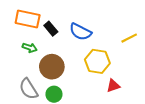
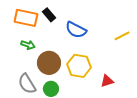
black rectangle: (51, 29) -> (49, 15), moved
yellow hexagon: (97, 61) -> (79, 66), moved

